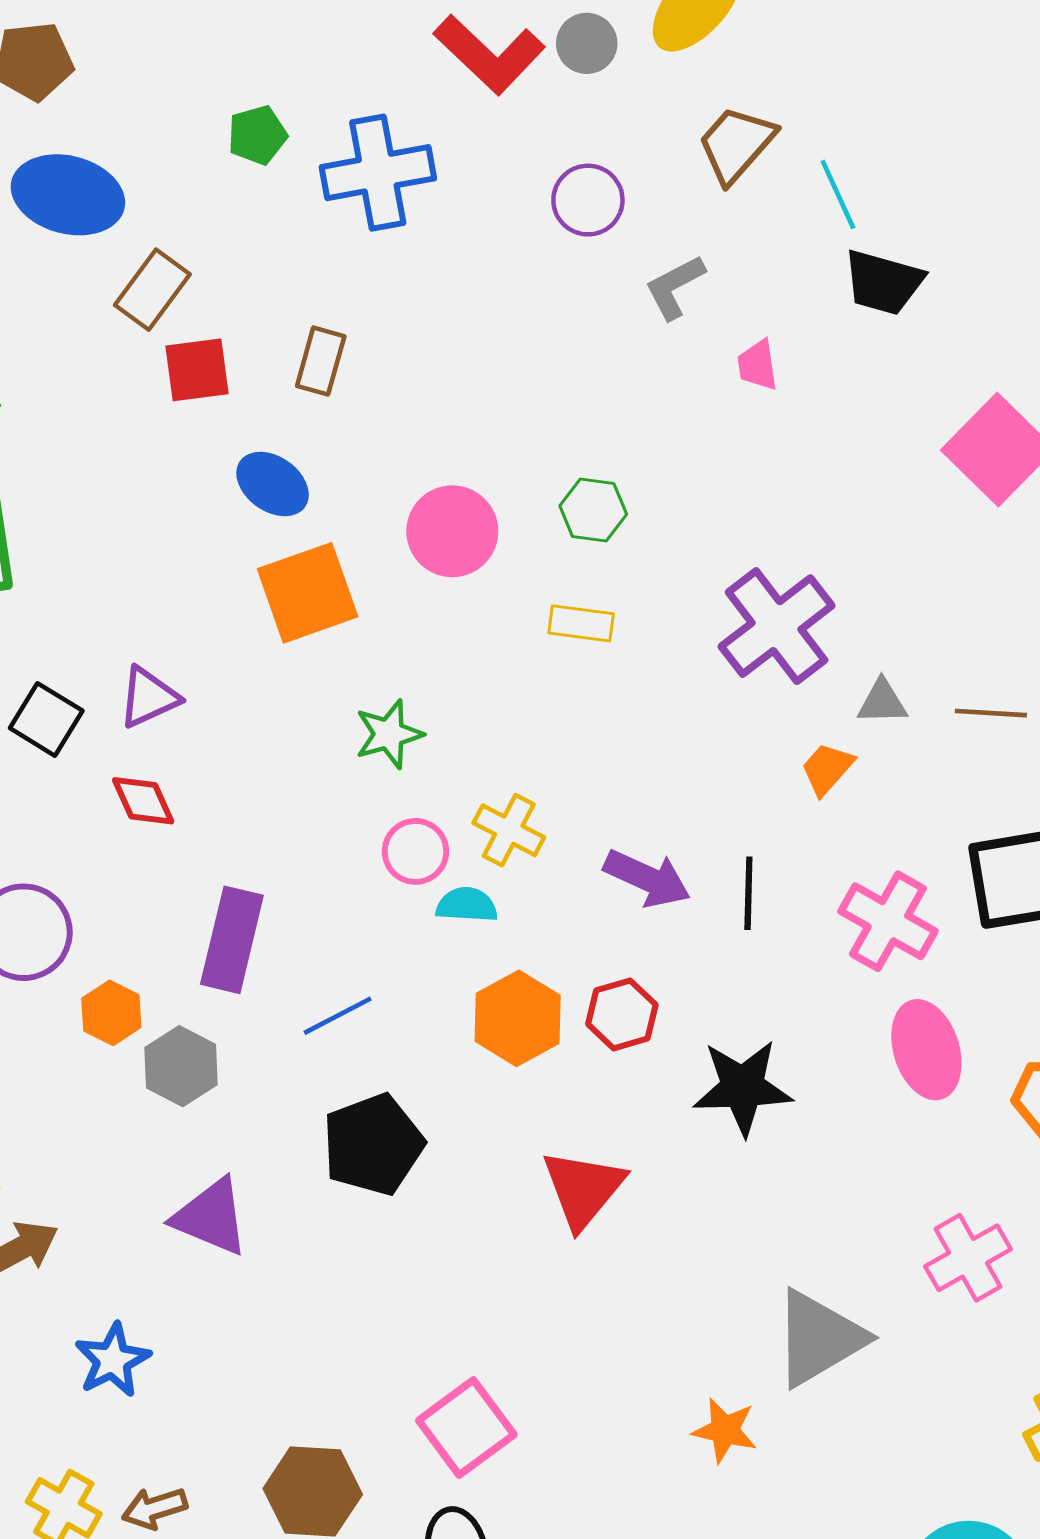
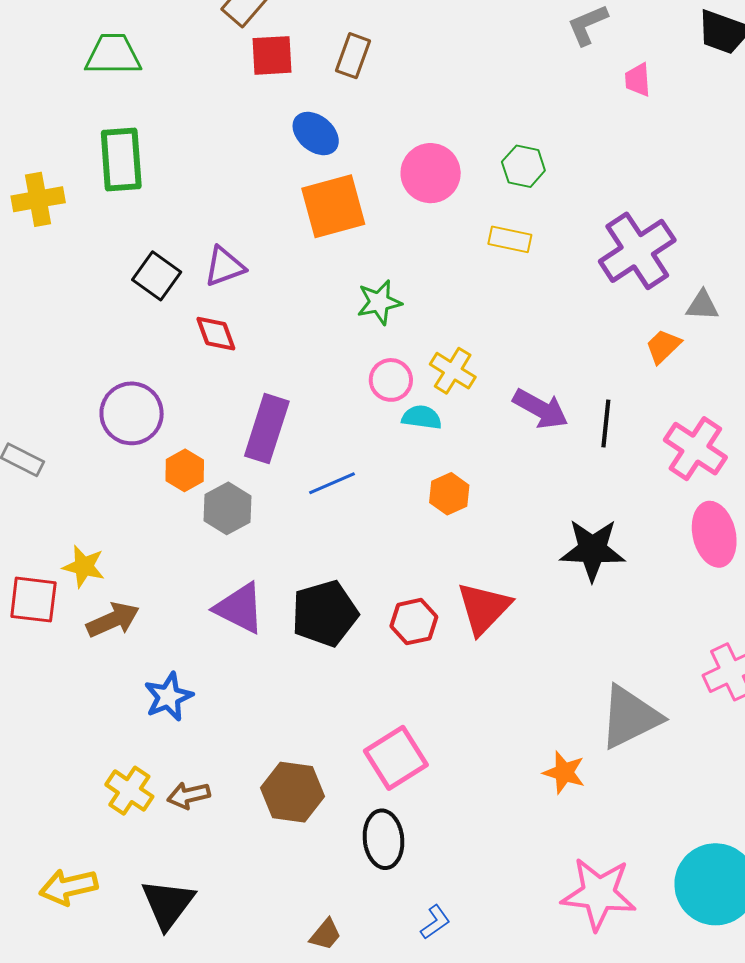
red hexagon: (622, 1014) -> (414, 622), moved
orange hexagon: (518, 1018) -> (449, 494), size x0.7
black pentagon: (373, 1144) -> (325, 613), moved

